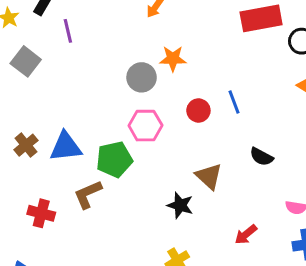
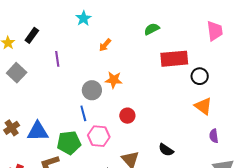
purple line: (68, 31) -> (57, 59), moved
blue line: (234, 102) -> (83, 113), moved
pink hexagon: (145, 126) -> (99, 136), moved

